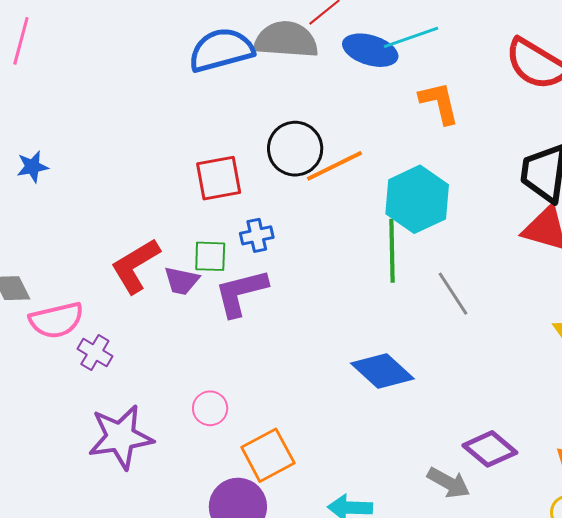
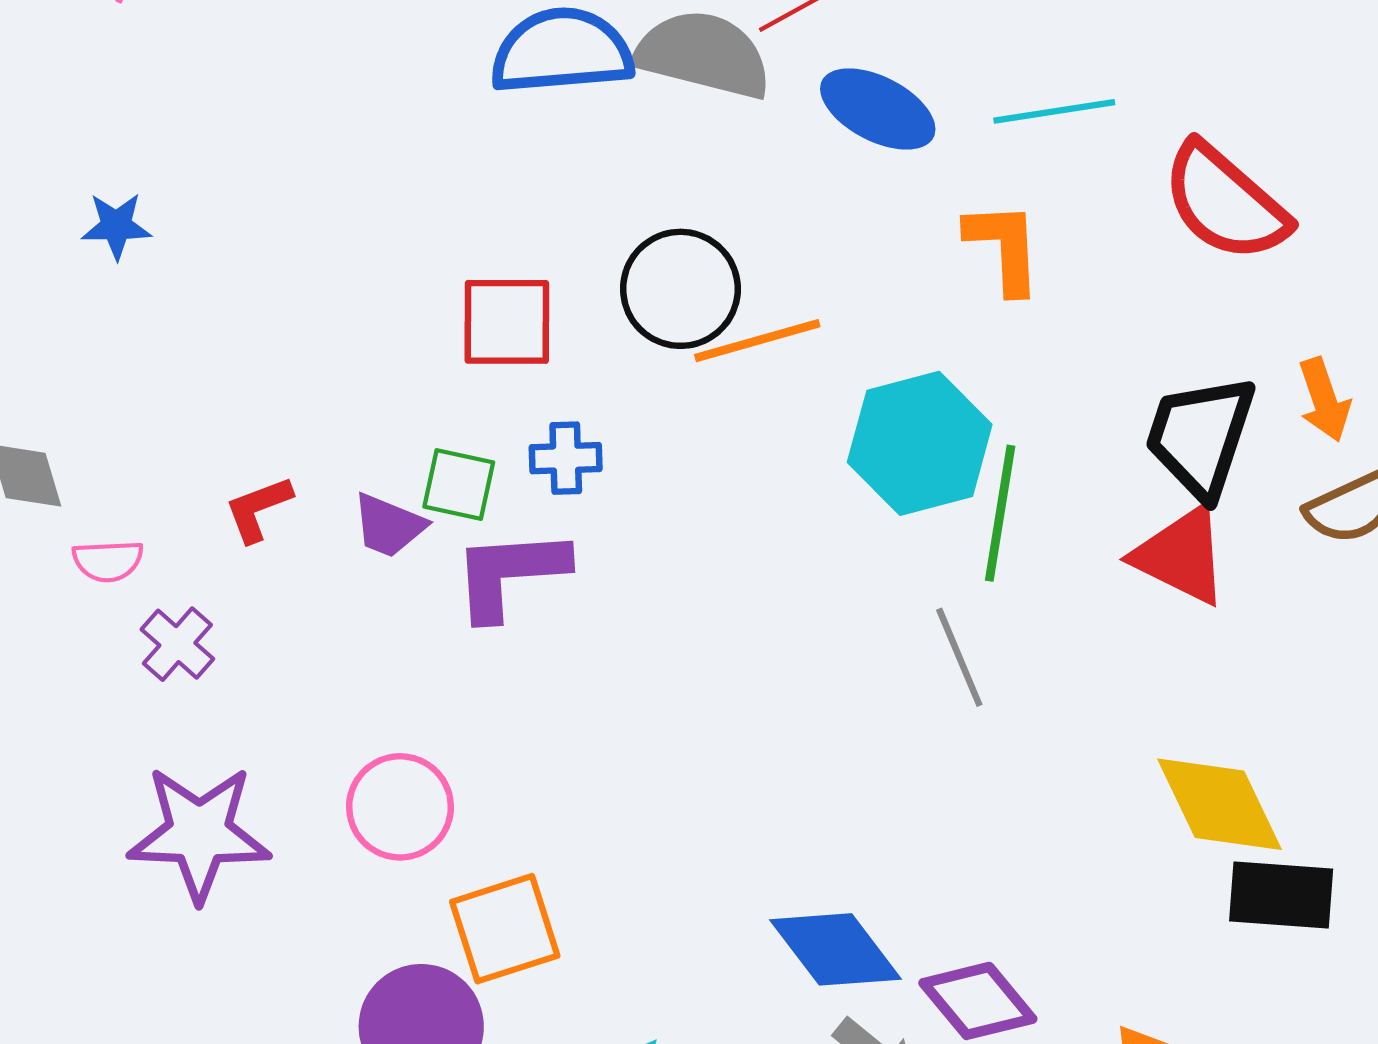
cyan line: (411, 37) -> (1054, 111), moved
green line: (392, 251) -> (1000, 513), moved
red L-shape: (135, 266) -> (258, 509), moved, size x0.6
pink semicircle: (56, 320) -> (108, 561), size x0.6
blue diamond: (382, 371) -> (836, 949), moved
pink circle: (210, 408) -> (400, 807), size x1.4

